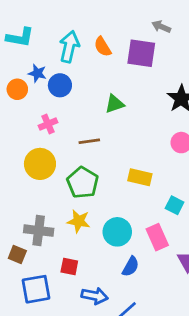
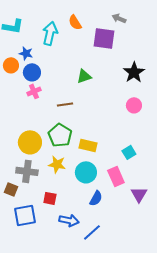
orange semicircle: (103, 47) -> (75, 22), moved
blue circle: (60, 85) -> (32, 72), moved
yellow circle: (40, 164) -> (30, 142), moved
yellow rectangle: (140, 177) -> (88, 145), moved
cyan square: (175, 205) -> (129, 152), turned 32

